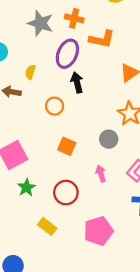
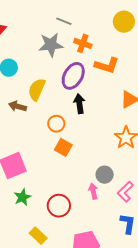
gray star: (40, 23) -> (51, 45), turned -30
yellow semicircle: (30, 72) -> (37, 89), size x1.6
gray circle: (109, 139) -> (105, 175), moved
orange square: (67, 146) -> (63, 147), moved

